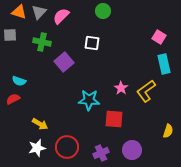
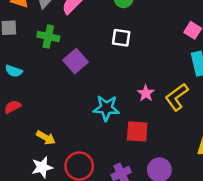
white square: (92, 43) -> (121, 38), moved
cyan semicircle: (19, 81) -> (14, 71), moved

